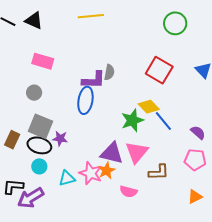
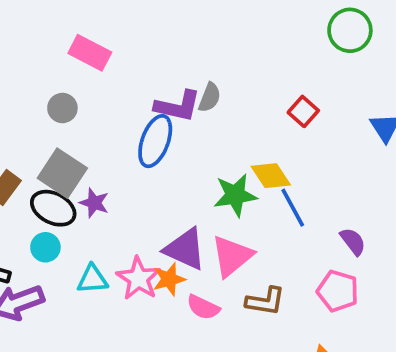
red square: (159, 70) -> (303, 111), size x0.6
pink semicircle: (128, 192) -> (203, 307), moved

